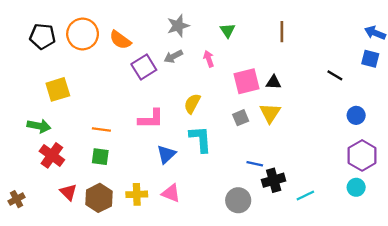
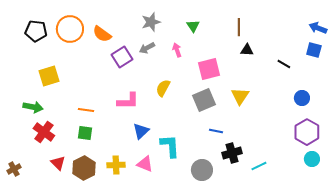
black triangle: (274, 82) -> (247, 50), moved
yellow triangle: (270, 113) -> (240, 96), moved
gray square: (241, 118) -> (204, 100), size x1.6
cyan L-shape: (200, 139) -> (170, 146), moved
blue line: (255, 164) -> (216, 131), moved
cyan circle: (356, 187) -> (312, 159), moved

